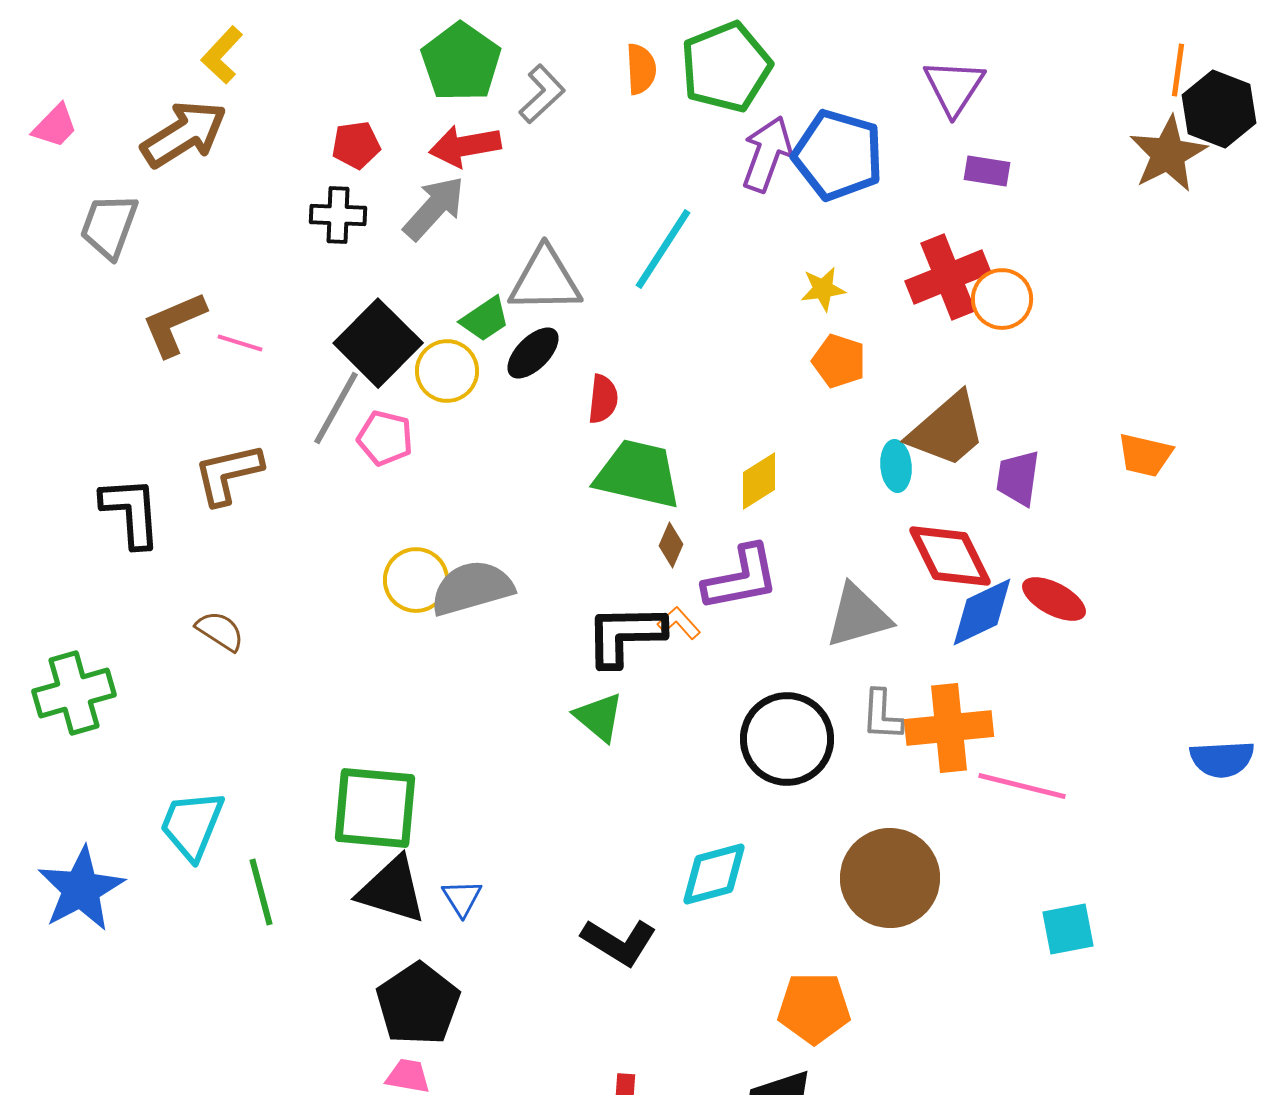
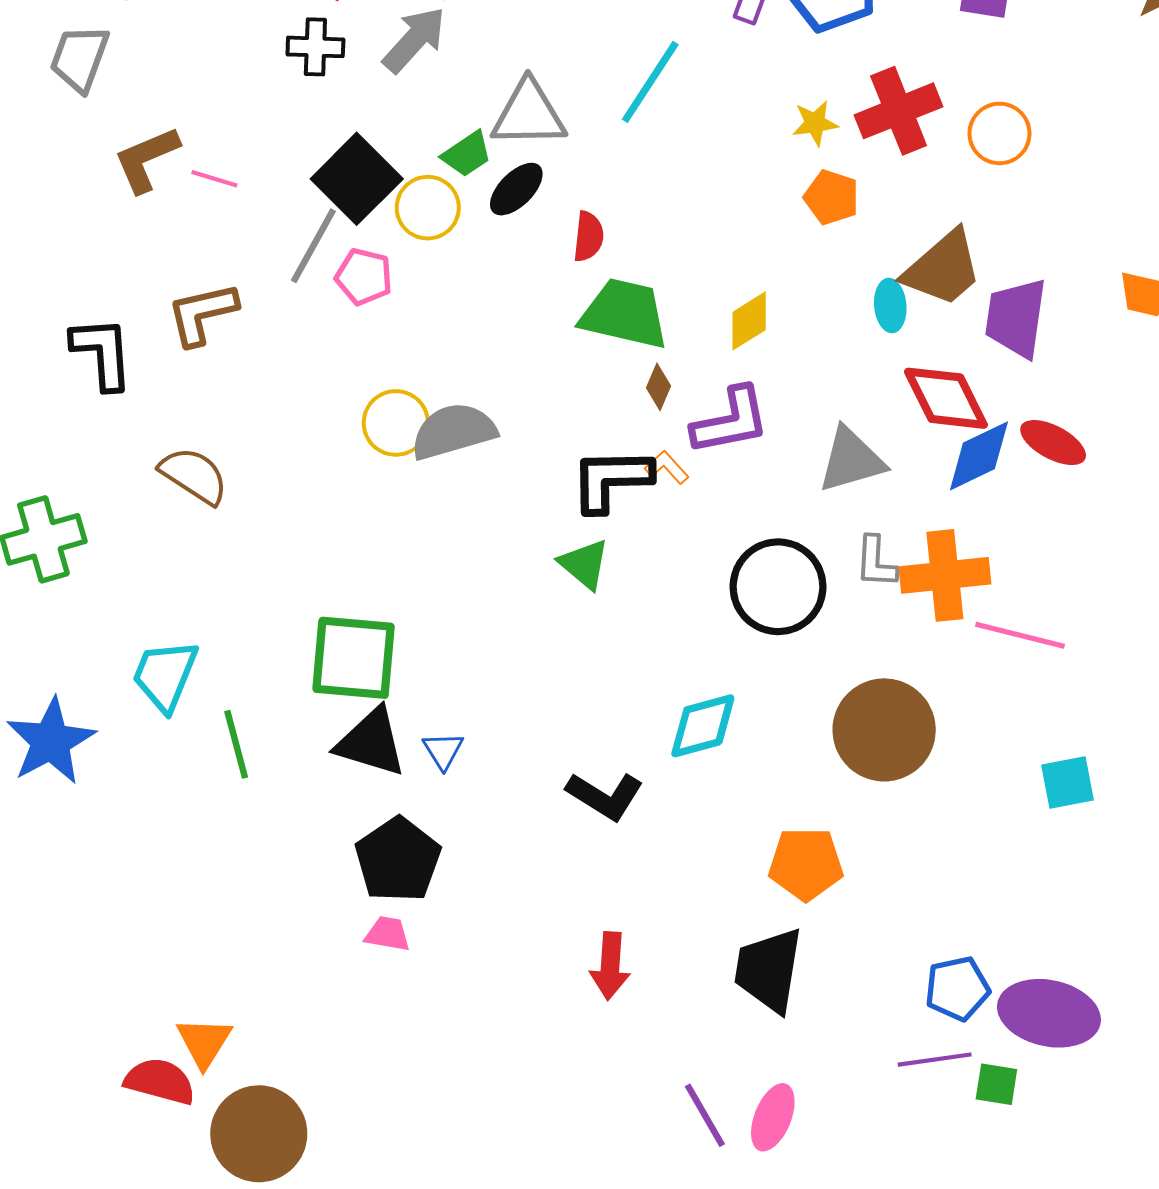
red cross: (948, 277) -> (899, 111), moved
purple trapezoid: (1018, 478) -> (1016, 318), size x1.4
brown semicircle: (220, 631) -> (194, 475), size x1.4

